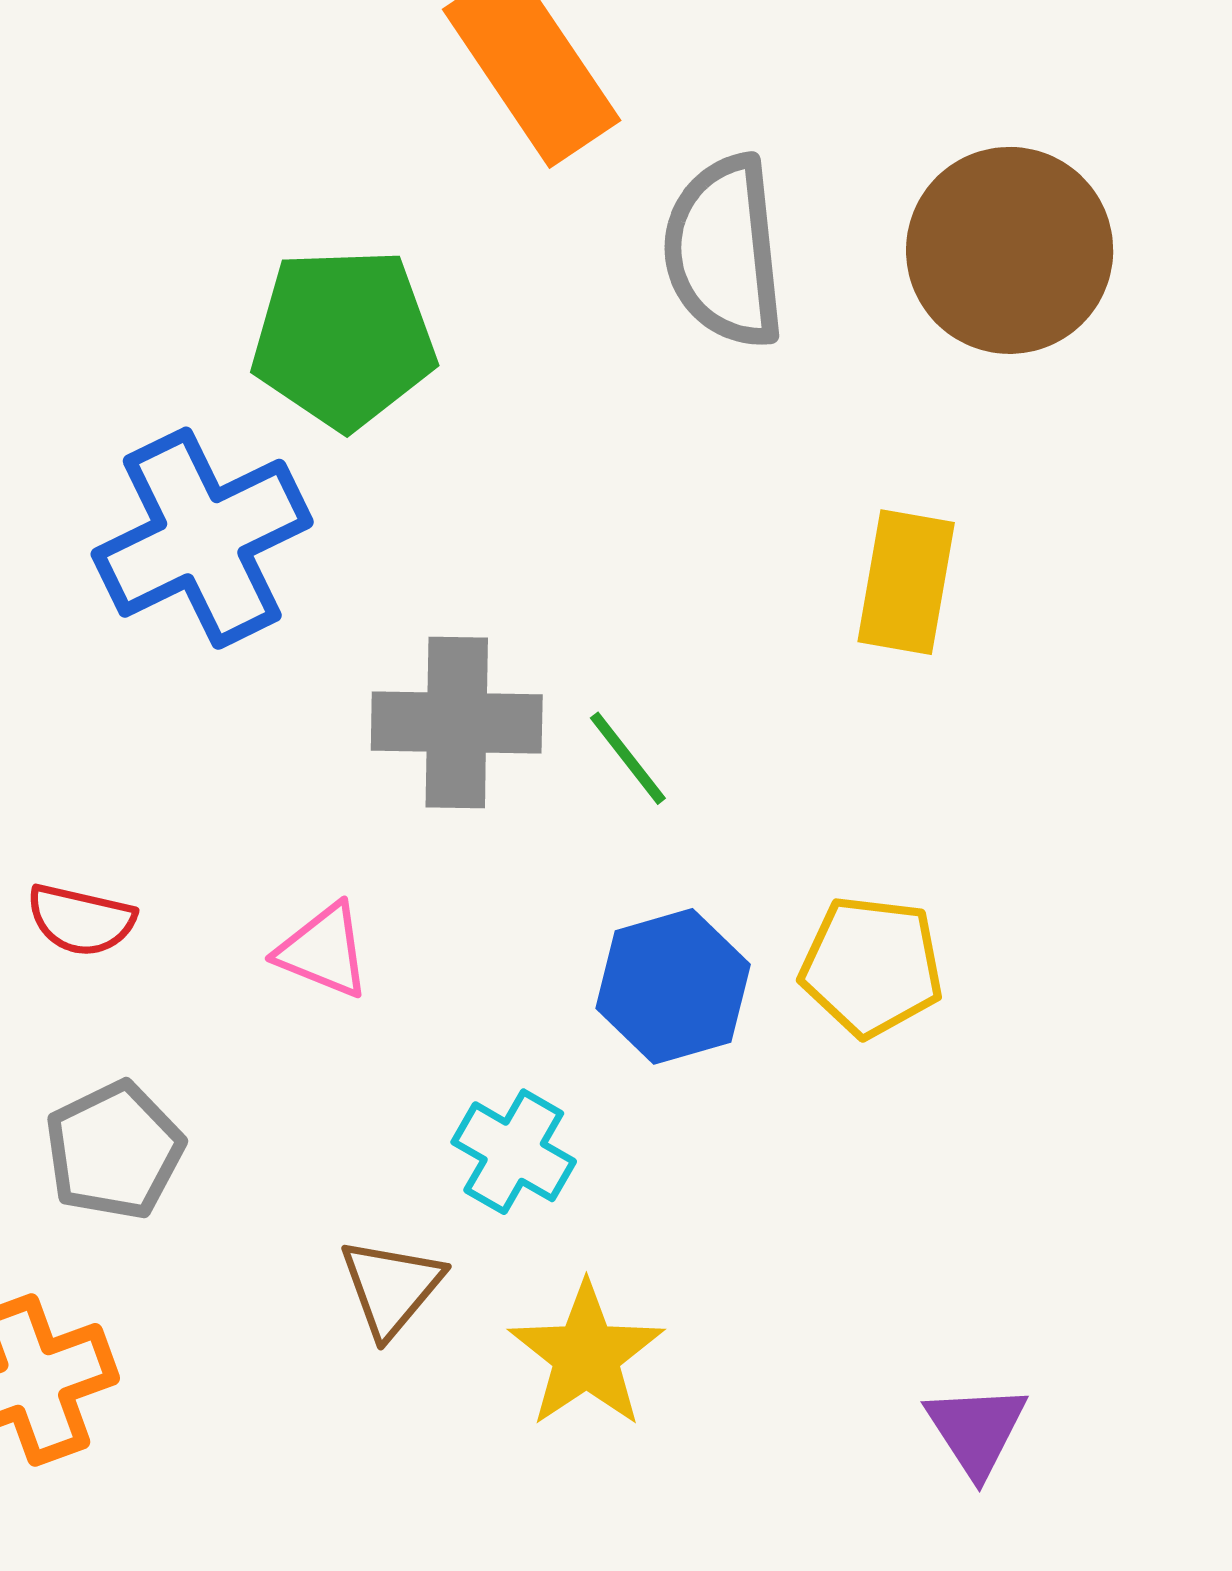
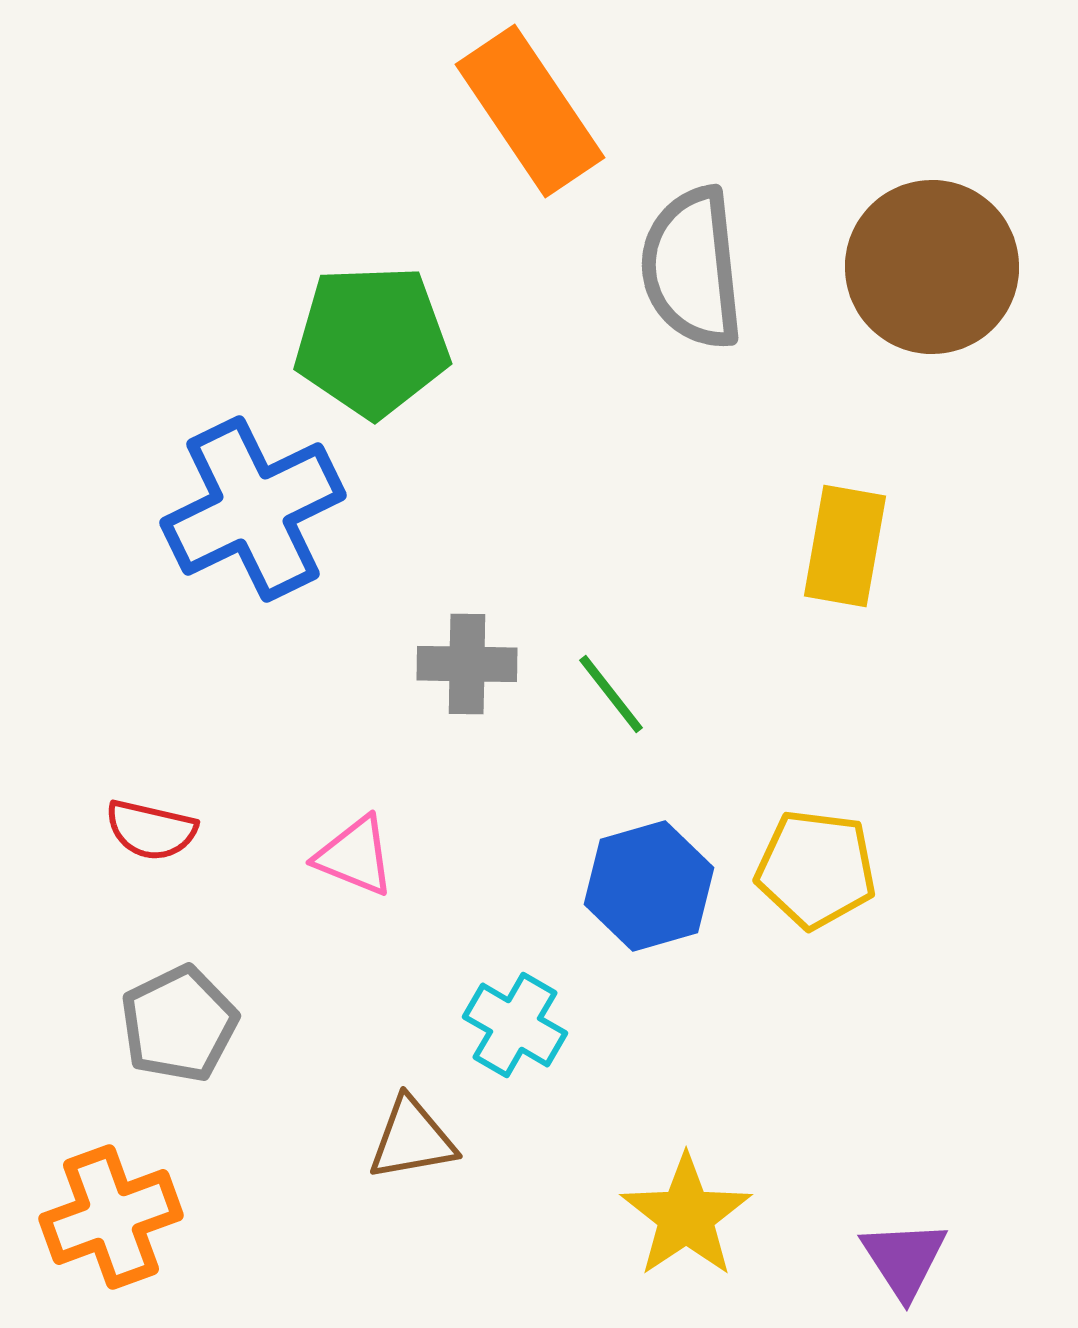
gray cross: (457, 722) -> (467, 664), size x0.7
brown triangle: (391, 1287) -> (412, 1139), turned 40
yellow star: (586, 1355) -> (686, 1216), moved

